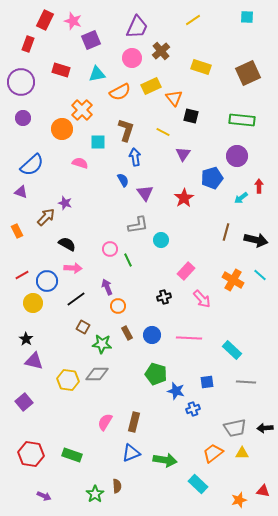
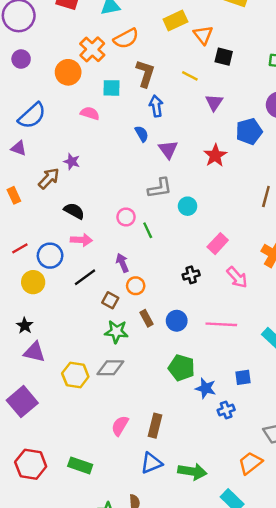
orange semicircle: (120, 92) -> (126, 39), moved
brown square: (83, 327) -> (110, 300), moved
purple square: (24, 402) -> (22, 402), size x1.4

